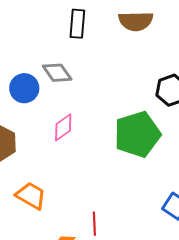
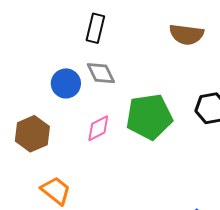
black rectangle: (77, 24) -> (95, 28), moved
green pentagon: (137, 134) -> (149, 117), moved

